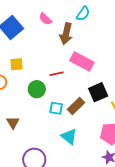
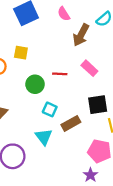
pink rectangle: (82, 61) -> (89, 68), size x0.7
brown rectangle: (76, 106) -> (71, 123), moved
cyan triangle: (69, 137) -> (44, 137), moved

